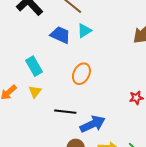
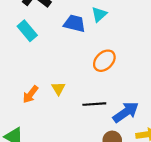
cyan rectangle: (34, 66) -> (27, 31), moved
orange ellipse: (81, 74) -> (104, 61), turned 30

